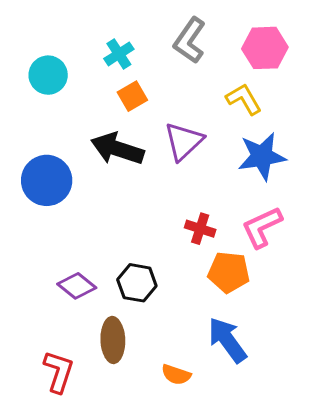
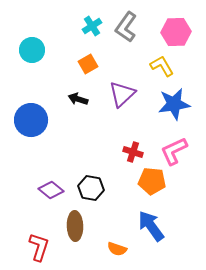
cyan cross: (119, 54) -> (92, 26), moved
black arrow: (117, 149) -> (78, 99), size x0.6

